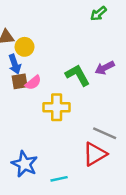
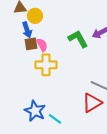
pink semicircle: (33, 83) -> (42, 45), turned -80
yellow cross: (57, 107) -> (46, 65), moved
cyan line: (59, 179) -> (55, 119), moved, turned 48

